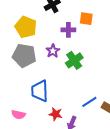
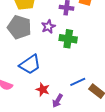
green cross: (74, 60) -> (68, 39), turned 36
blue trapezoid: (40, 91) -> (30, 64), turned -130

